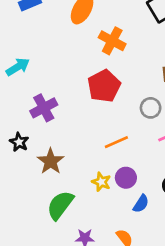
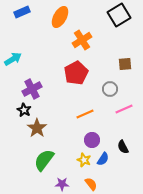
orange cross: (112, 41) -> (82, 40), turned 30
black star: (19, 142) -> (24, 110), moved
yellow star: (101, 182) -> (84, 160), moved

